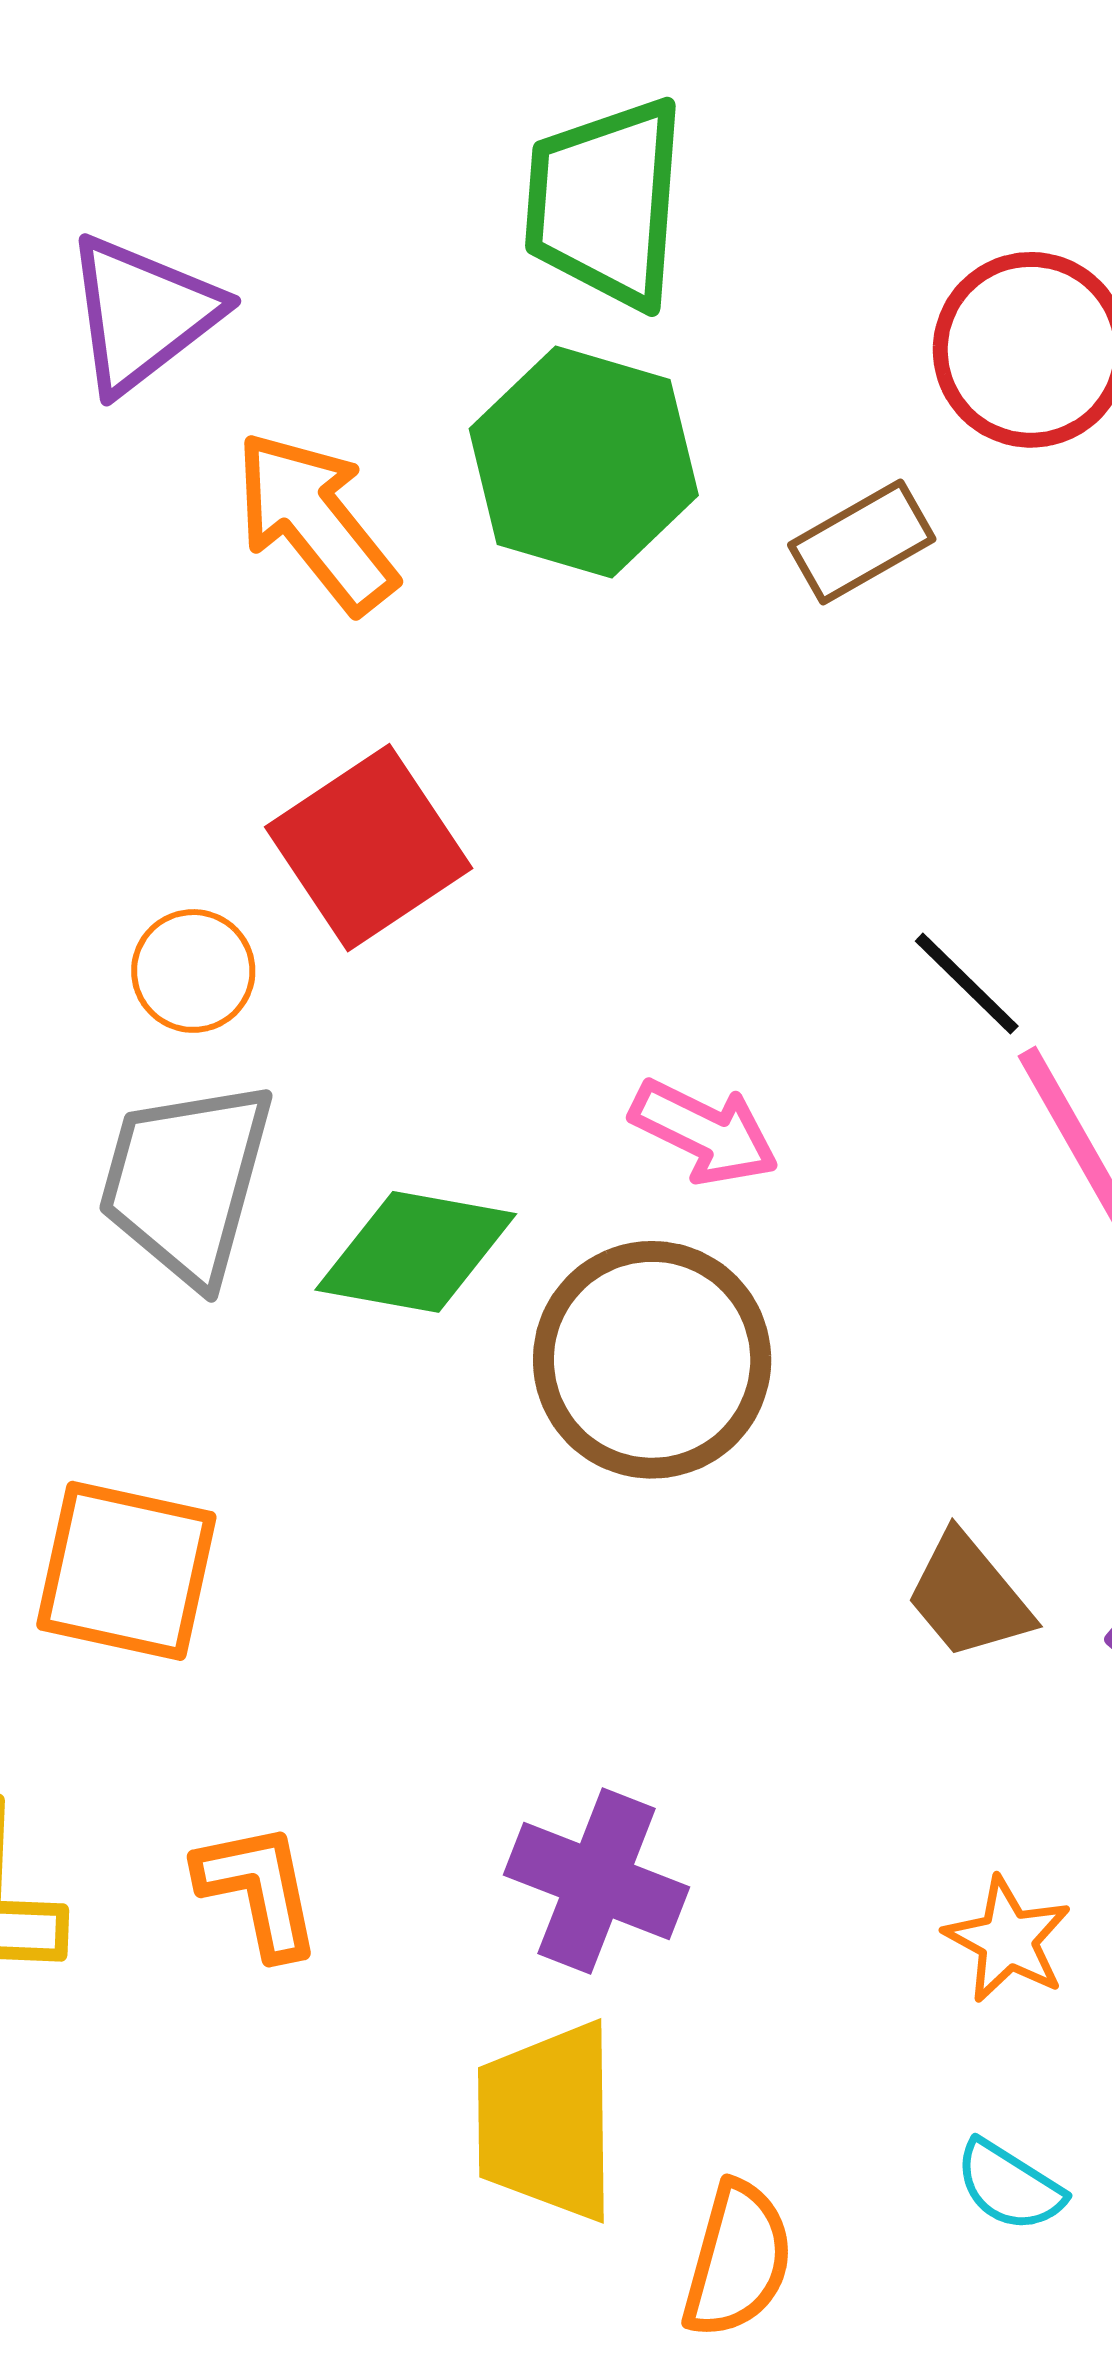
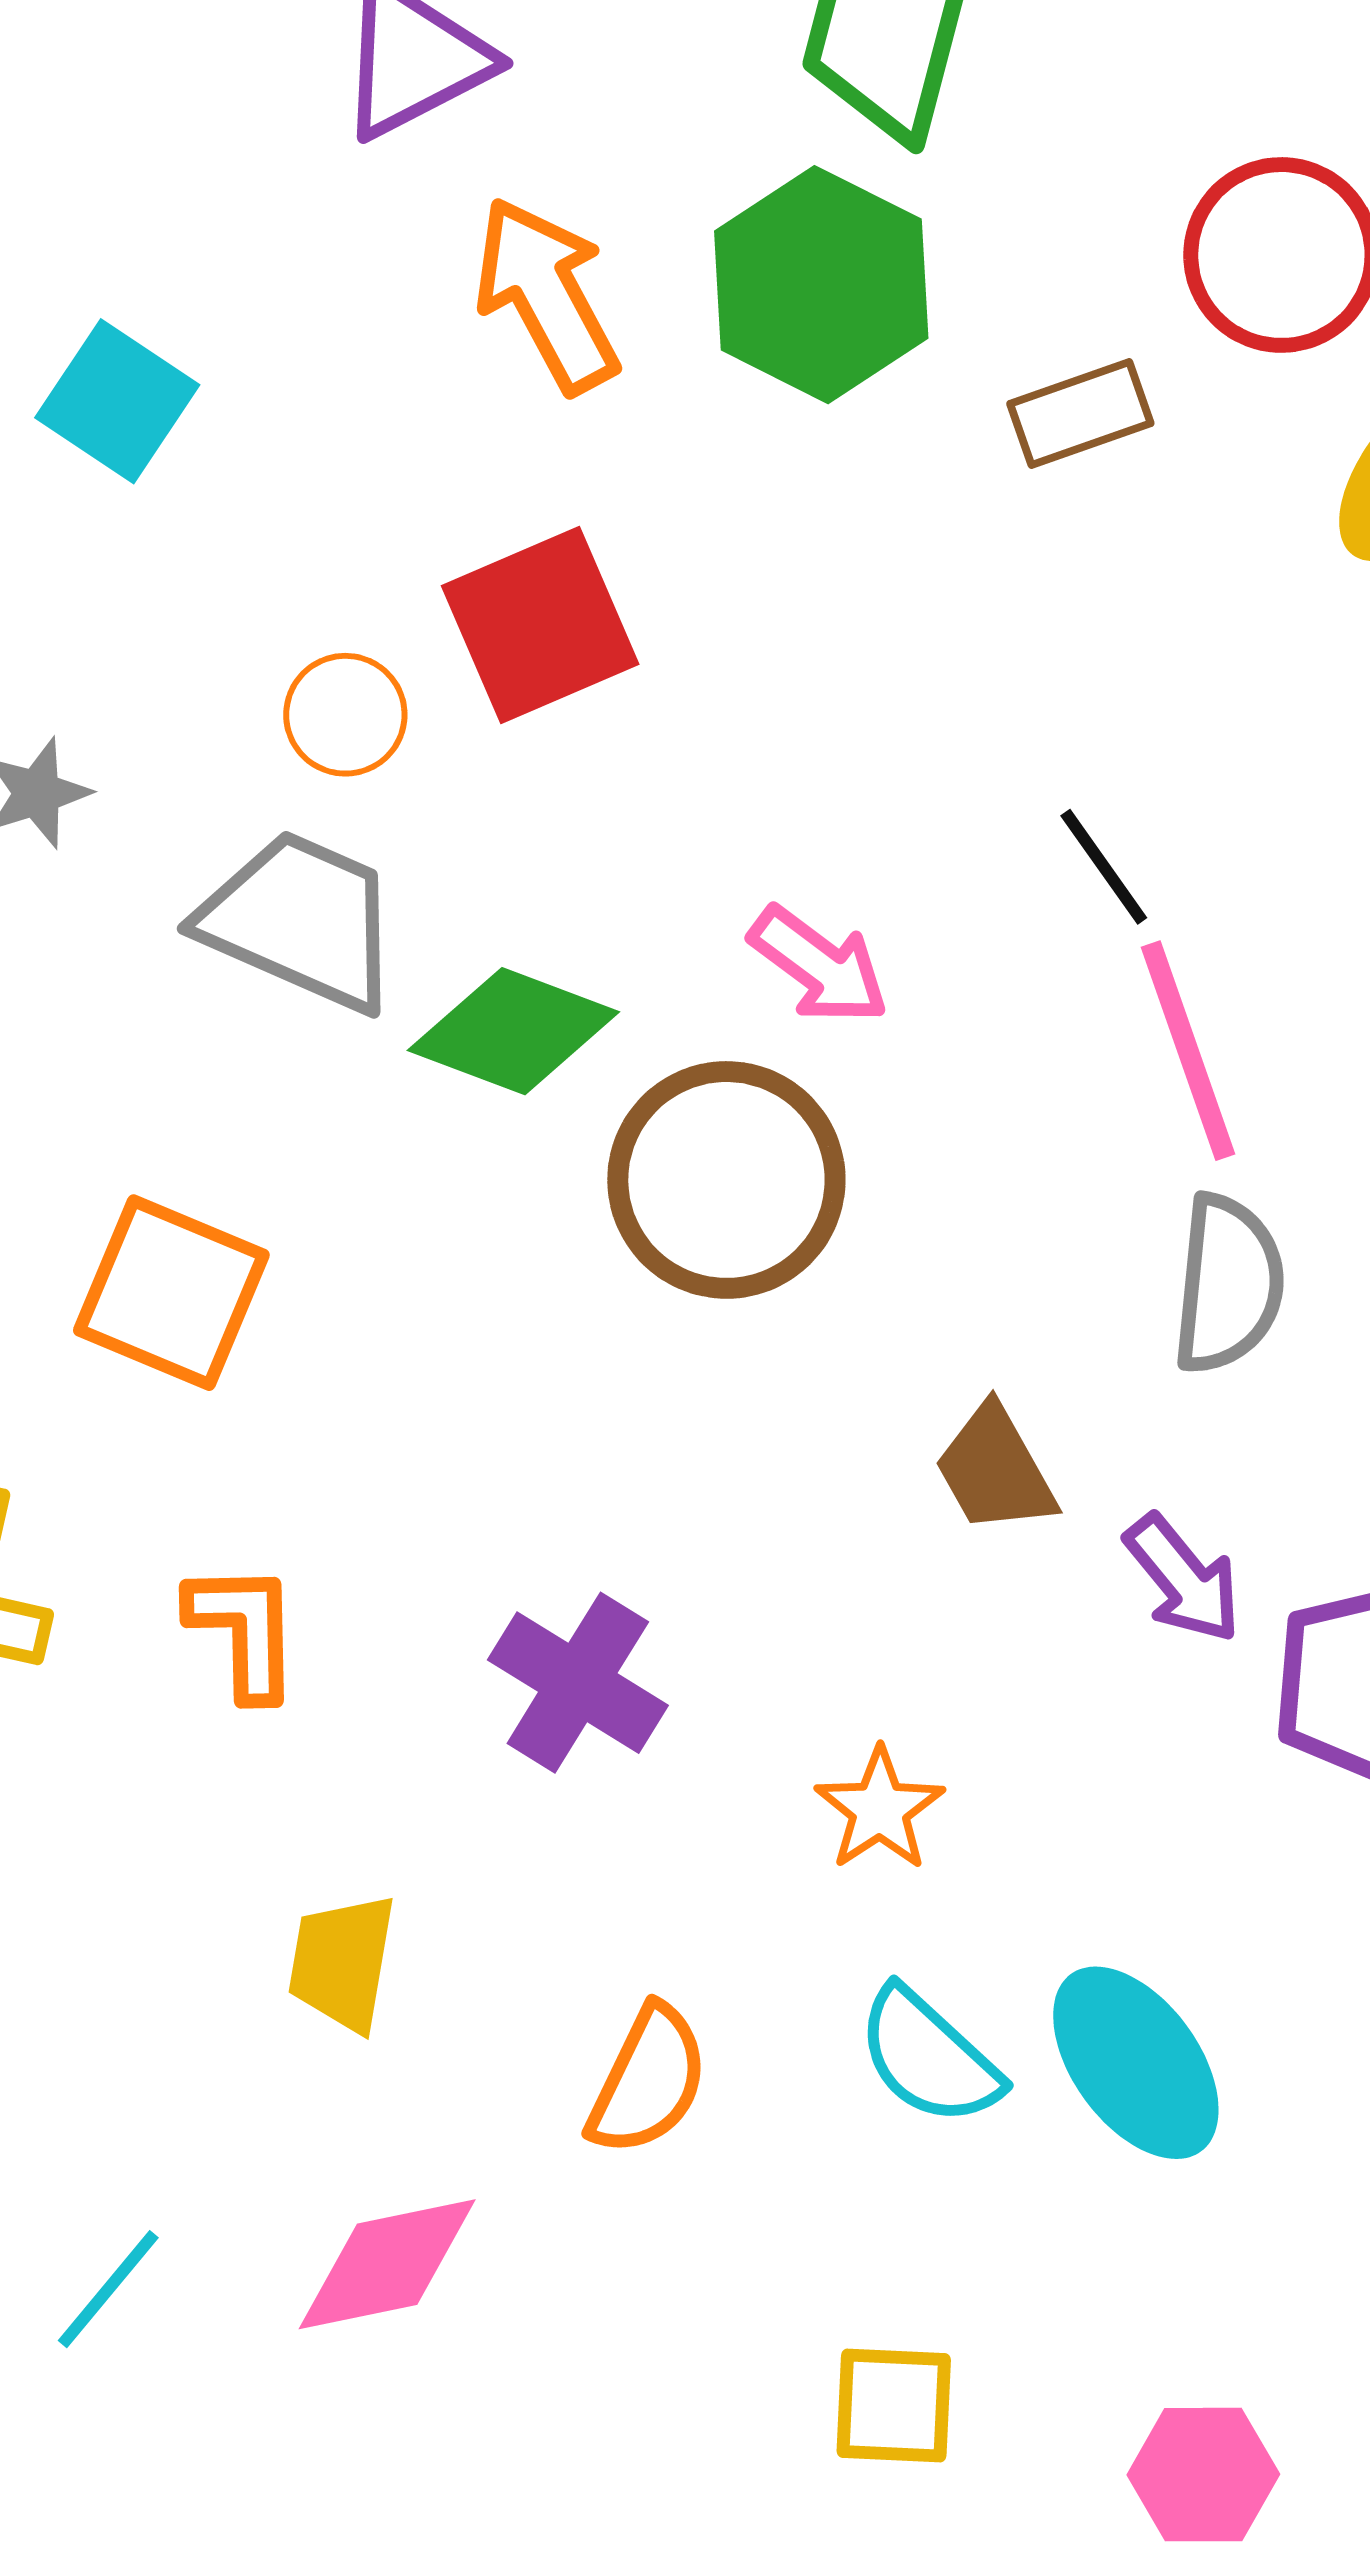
gray trapezoid: (186, 1182) -> (300, 921), turned 88
orange star: (1008, 1940) -> (880, 1809), moved
yellow trapezoid: (547, 2122) -> (342, 1963), moved, size x0.7
cyan semicircle: (1009, 2186) -> (929, 2057), size x1.4

